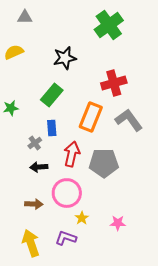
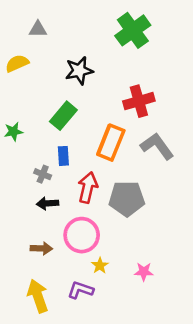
gray triangle: (25, 17) -> (38, 29), moved
gray cross: (35, 143) -> (43, 174), turned -32

